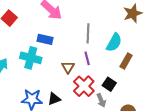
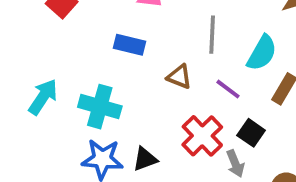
cyan cross: (31, 58) -> (100, 107), moved
purple line: (87, 58) -> (228, 89), moved, turned -40
brown triangle: (68, 67) -> (179, 77), moved, turned -40

